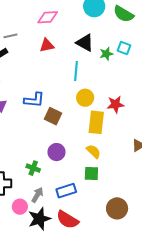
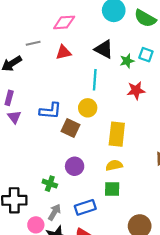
gray line: (10, 36) -> (33, 43), moved
yellow circle: (85, 98) -> (88, 108), moved
red star: (115, 104) -> (136, 90), moved
yellow semicircle: (94, 151) -> (114, 165), turned -56

